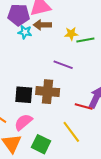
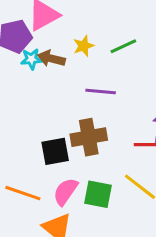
brown arrow: (42, 25) -> (51, 59), moved, turned 30
yellow star: (71, 34) -> (84, 46), moved
green square: (41, 144) -> (98, 194), moved

